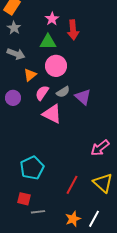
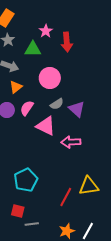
green triangle: (48, 42) -> (33, 49), moved
orange triangle: (30, 75) -> (16, 87), moved
pink semicircle: (42, 93) -> (27, 108), moved
pink arrow: (100, 148) -> (71, 142), moved, turned 36
yellow triangle: (103, 183) -> (89, 186), moved, turned -50

